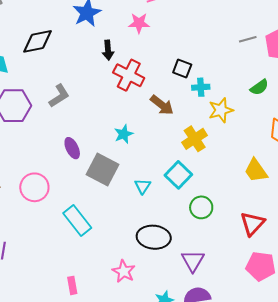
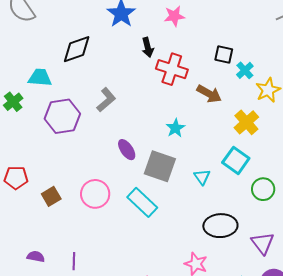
cyan cross: (201, 87) -> (245, 70), turned -30
cyan rectangle: (77, 221) -> (142, 202), moved

